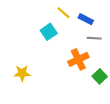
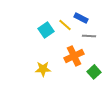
yellow line: (63, 13) -> (65, 25), moved
yellow star: (22, 73) -> (43, 69), moved

